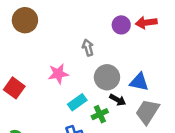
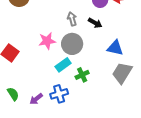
gray circle: (107, 77) -> (72, 44), moved
black arrow: (118, 100) -> (95, 23), moved

